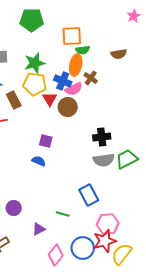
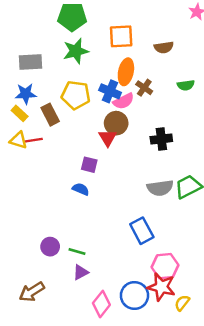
green semicircle: (83, 50) -> (186, 85), moved
brown semicircle: (119, 54) -> (164, 47), moved
green star: (35, 63) -> (76, 51), moved
red triangle: (50, 99) -> (108, 138), moved
black cross: (102, 137) -> (161, 139), moved
green line: (63, 214) -> (77, 251), moved
red star: (105, 241) -> (161, 287), turned 30
yellow semicircle: (122, 254) -> (182, 303), size x0.6

